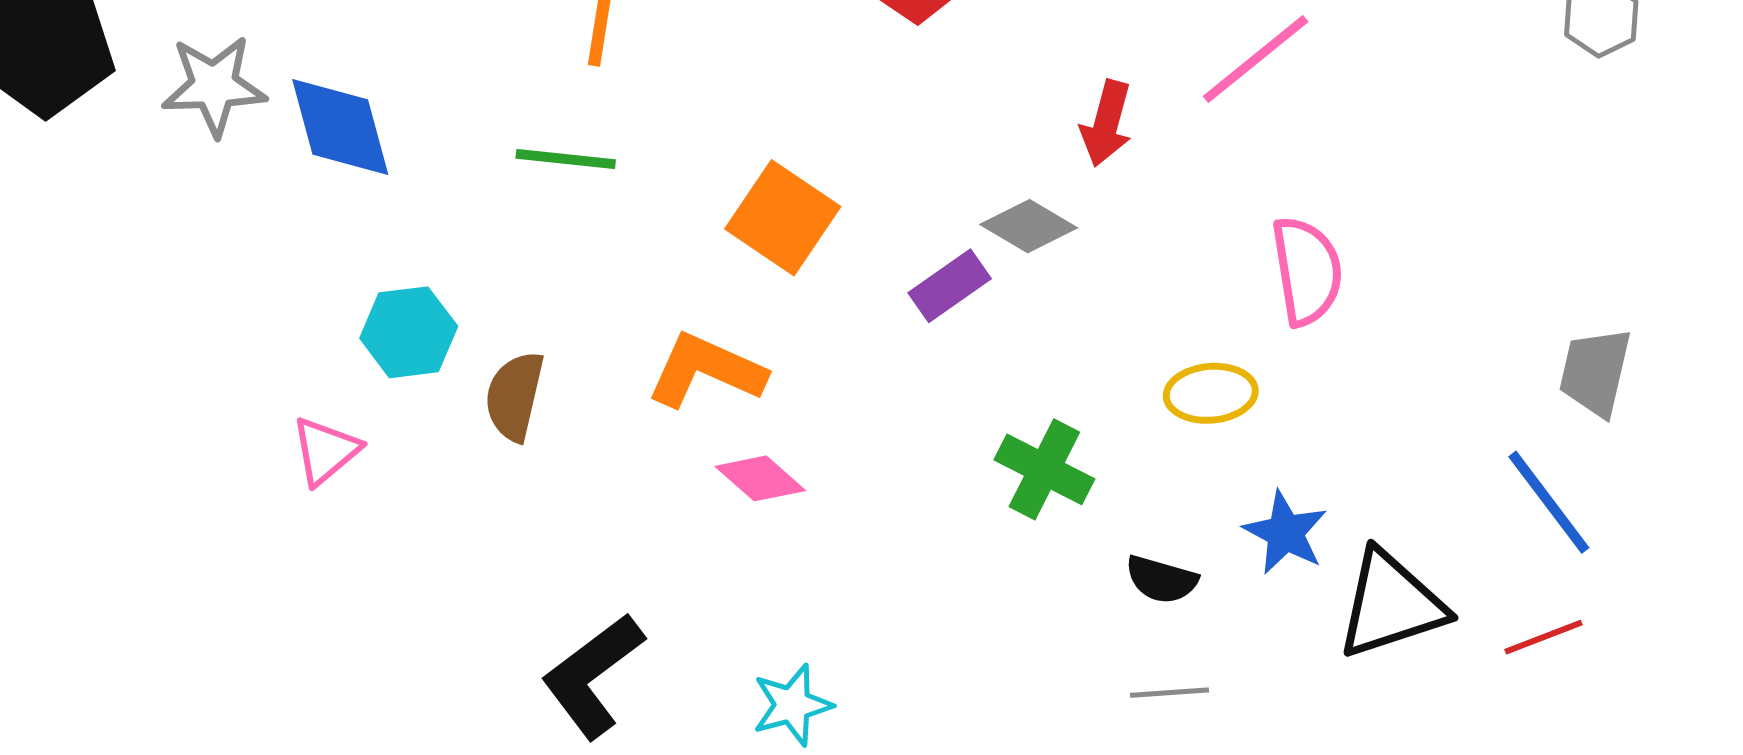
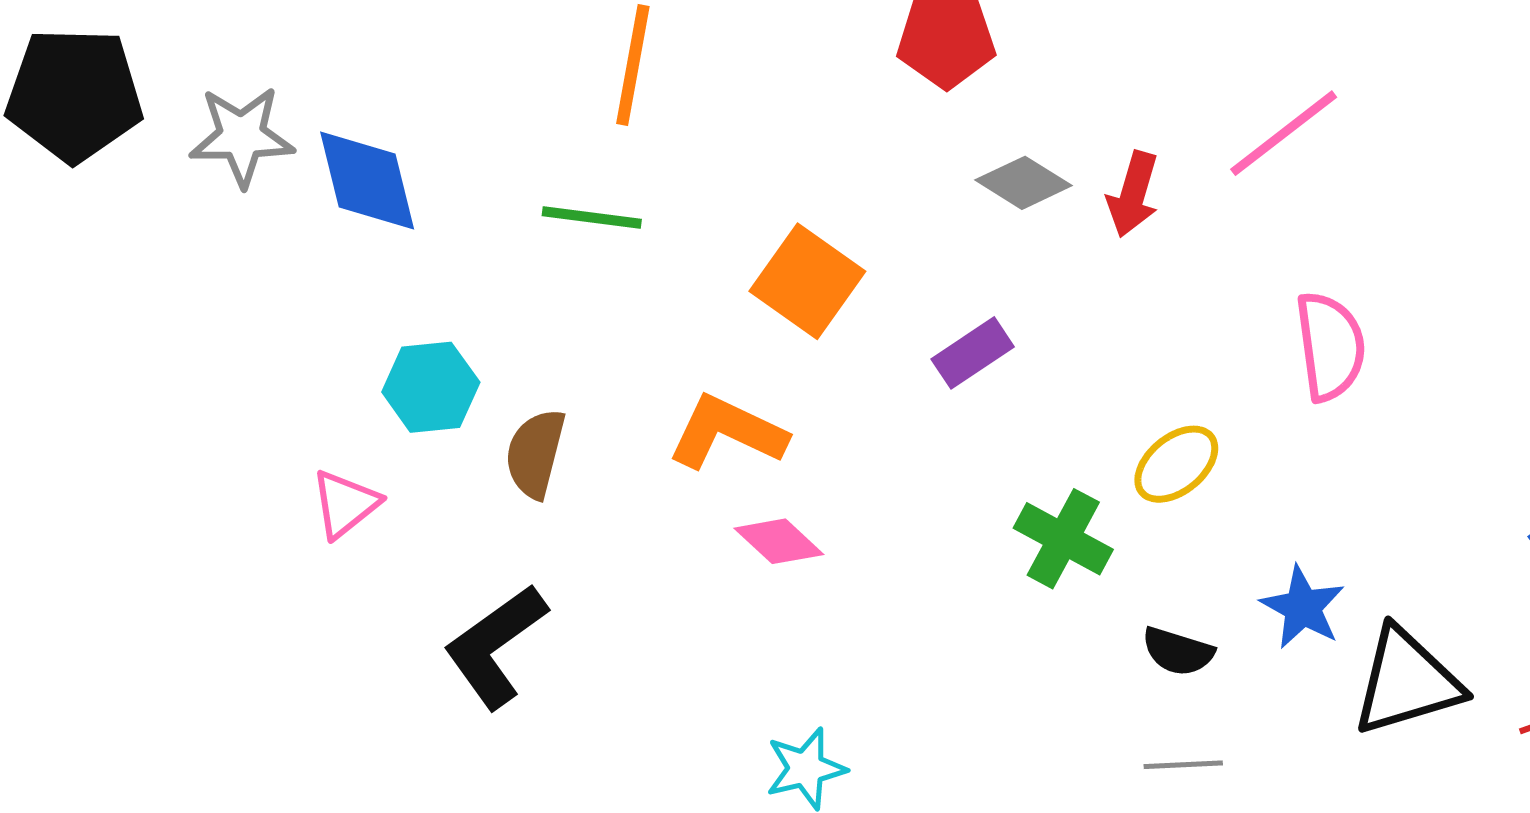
gray diamond: (1029, 226) -> (1023, 183), moved
yellow ellipse: (1211, 393) -> (1176, 464), moved, turned -36
black L-shape: (593, 676) -> (495, 646), moved

